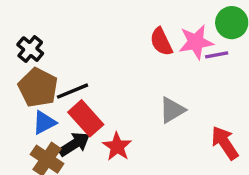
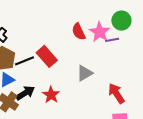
pink star: (196, 42) -> (100, 32), turned -30
red rectangle: (86, 118) -> (47, 56), moved

